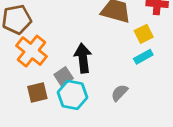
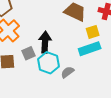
cyan rectangle: (143, 57) -> (90, 49), size x1.5
cyan hexagon: (72, 95) -> (48, 63), moved

